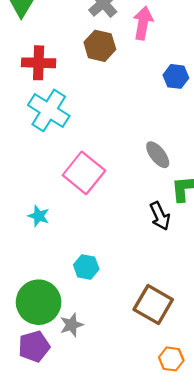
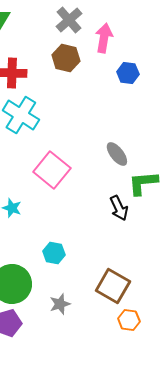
blue hexagon: (176, 76) -> (128, 73), moved
gray star: (71, 325) -> (60, 304), moved
orange hexagon: (171, 359) -> (129, 320), moved

